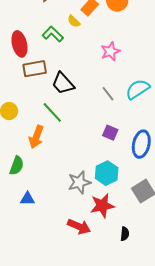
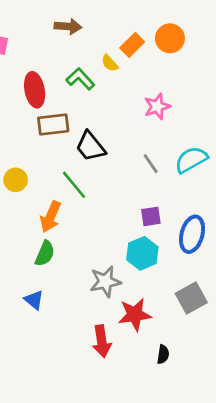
purple square: (110, 133) -> (151, 216), turned -35
green semicircle: (17, 166) -> (45, 254), moved
cyan hexagon: (107, 173) -> (142, 253), moved
blue triangle: (27, 199) -> (34, 300), turned 35
red arrow: (79, 227) -> (102, 341), turned 55

